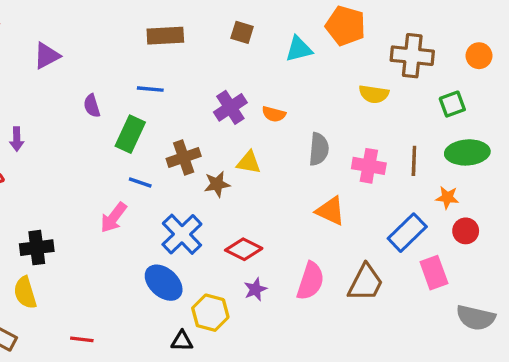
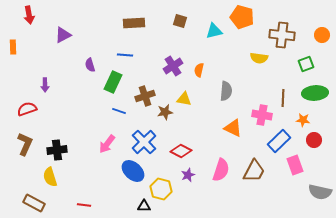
orange semicircle: (274, 114) -> (199, 70), turned 88
pink cross: (369, 166) -> (262, 115), moved
pink arrow: (114, 218) -> (107, 144), moved

